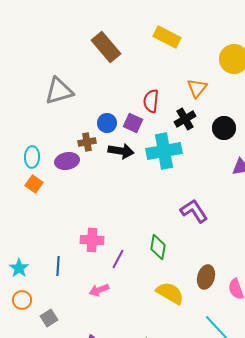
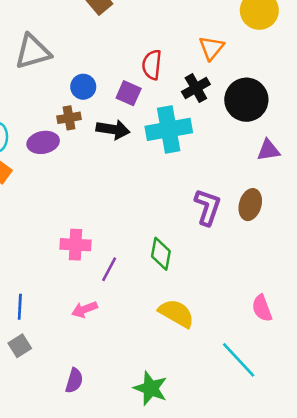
blue circle: (107, 123) -> (83, 87), moved
black circle: (224, 128) -> (246, 100), size x1.4
purple L-shape: (194, 211) -> (208, 207), turned 52
blue line: (58, 266) -> (20, 307), moved
brown ellipse: (206, 277) -> (250, 205), moved

